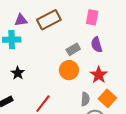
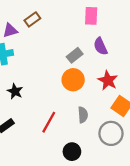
brown rectangle: (49, 20) -> (32, 19), moved, size x0.6
gray semicircle: (85, 99) -> (83, 115), moved

